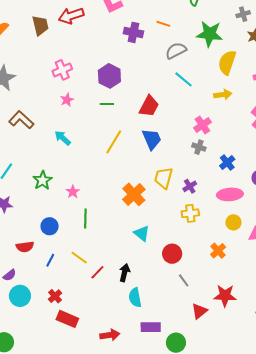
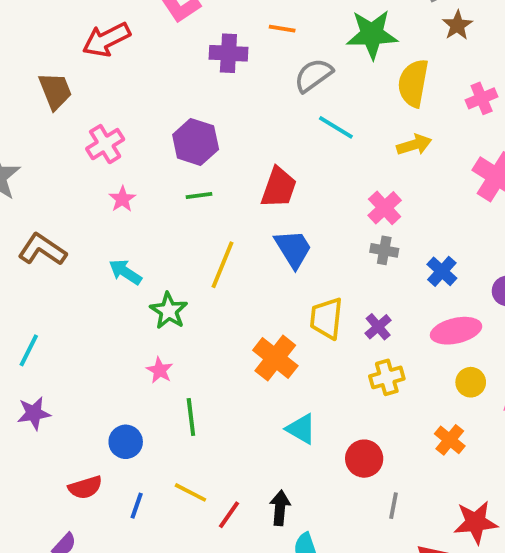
brown trapezoid: (40, 25) -> (55, 91), moved
green star: (43, 180) -> (169, 311), moved
gray line: (184, 280) -> (394, 506), turned 56

